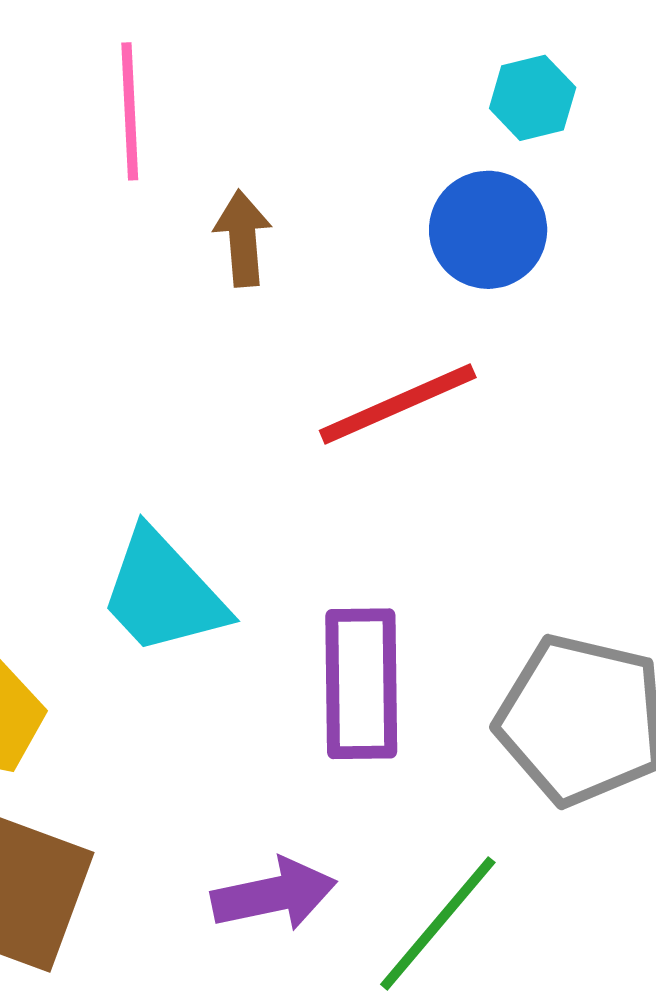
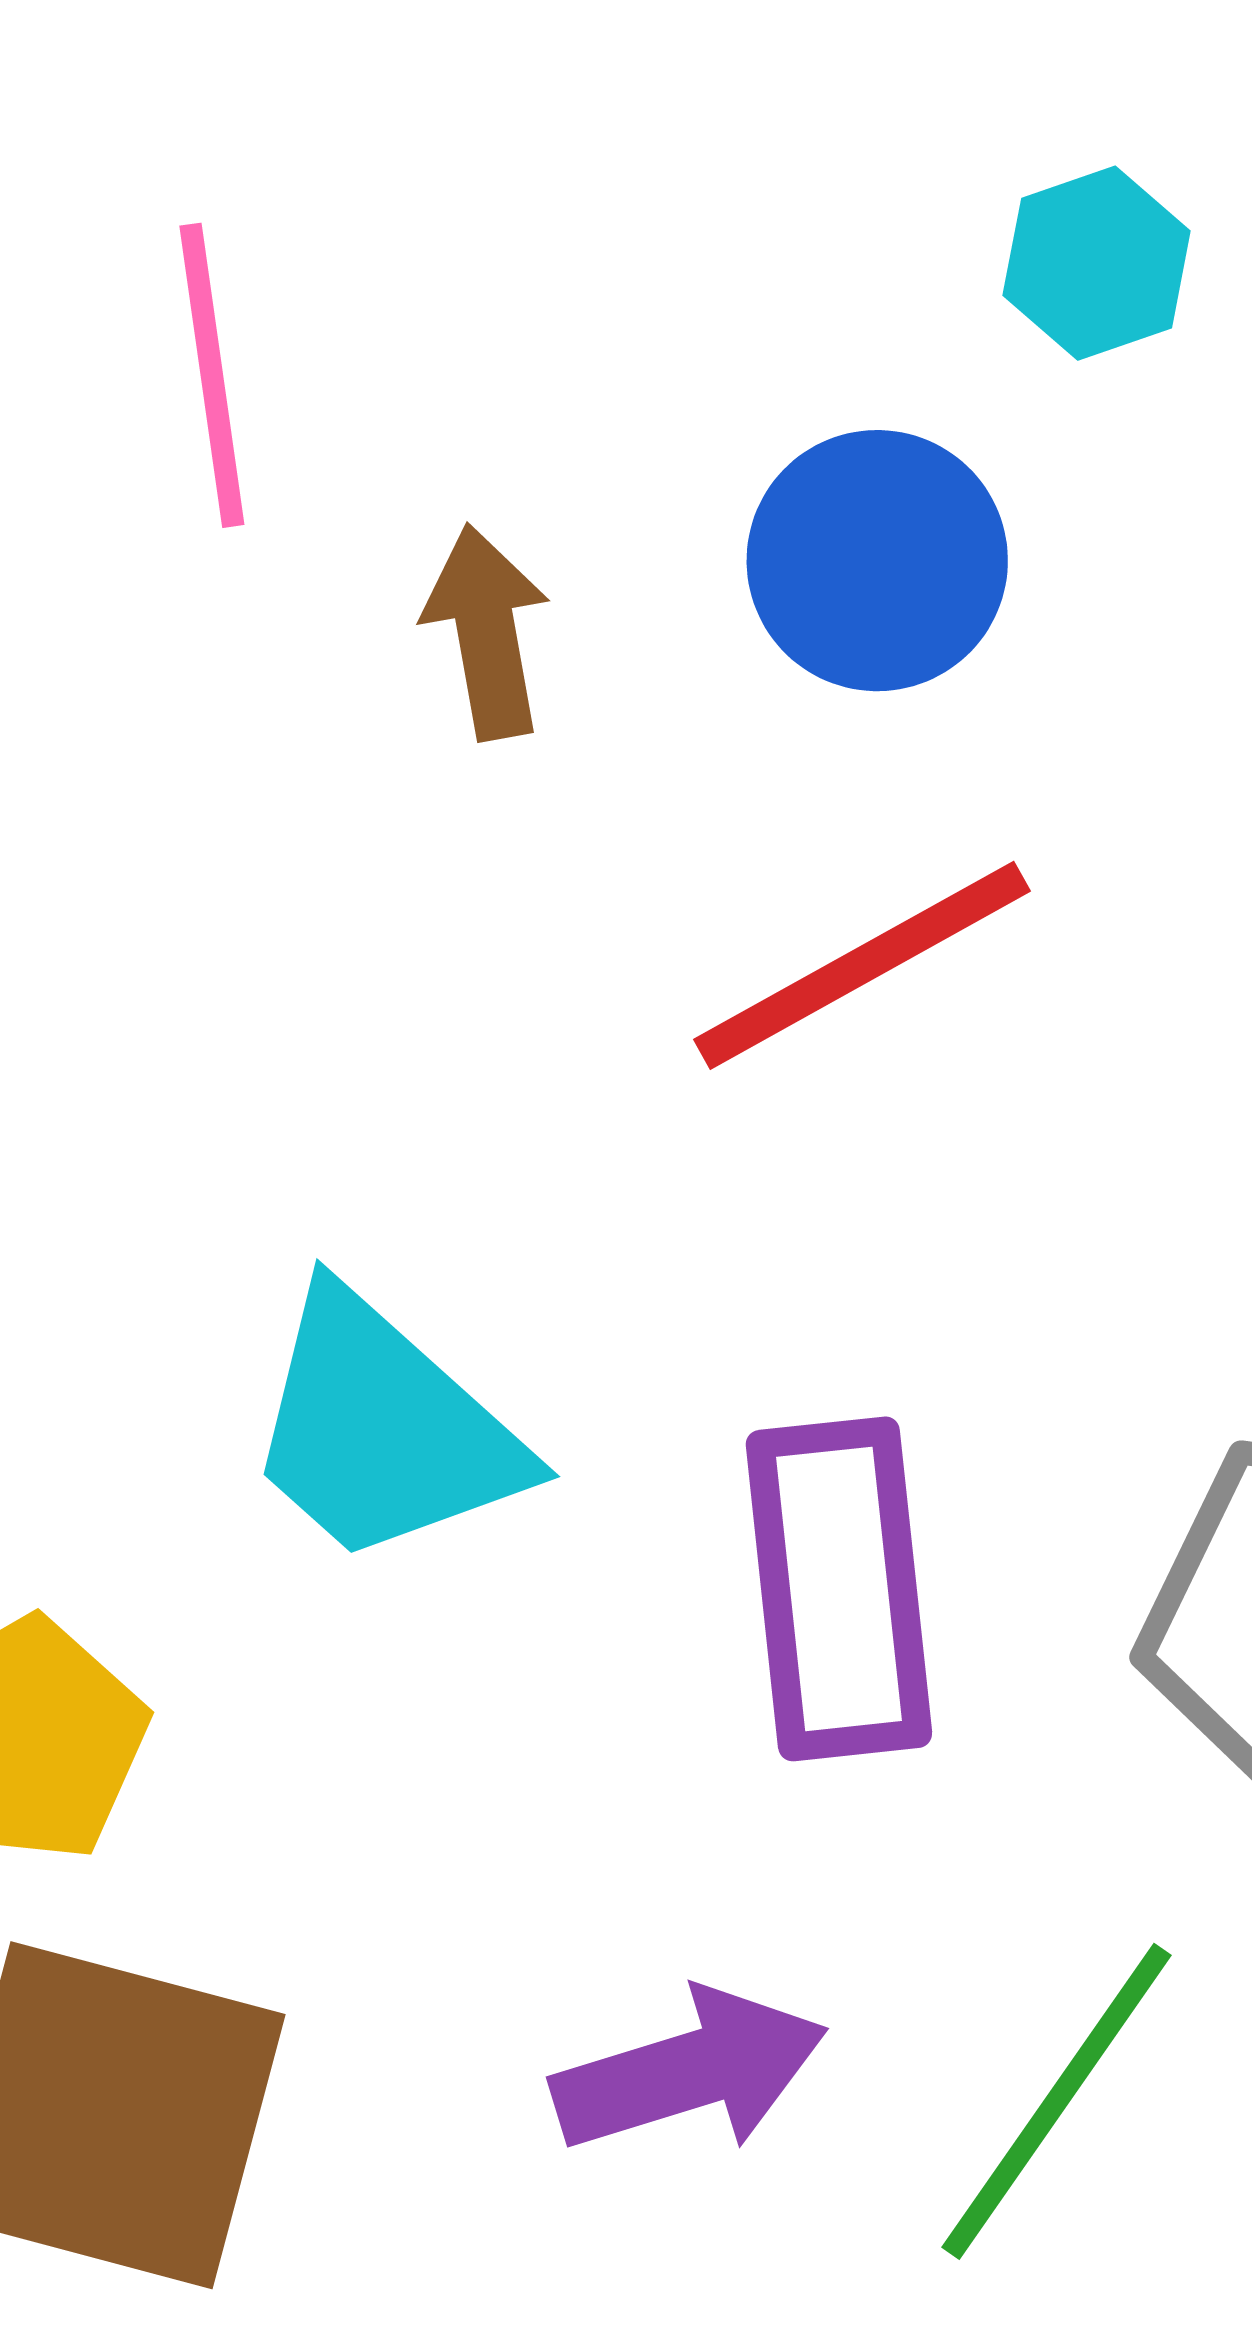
blue circle: (488, 230) -> (877, 561), moved

